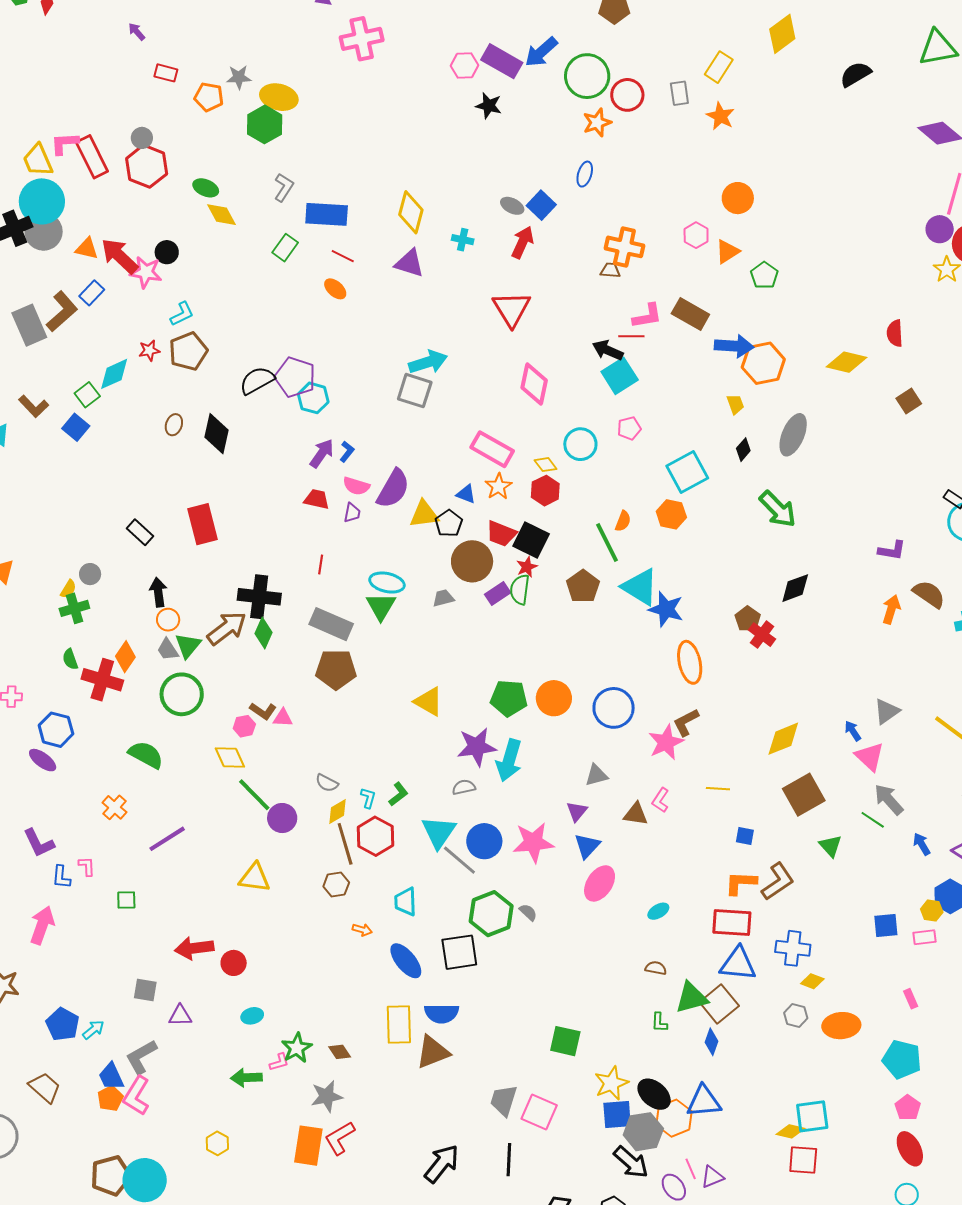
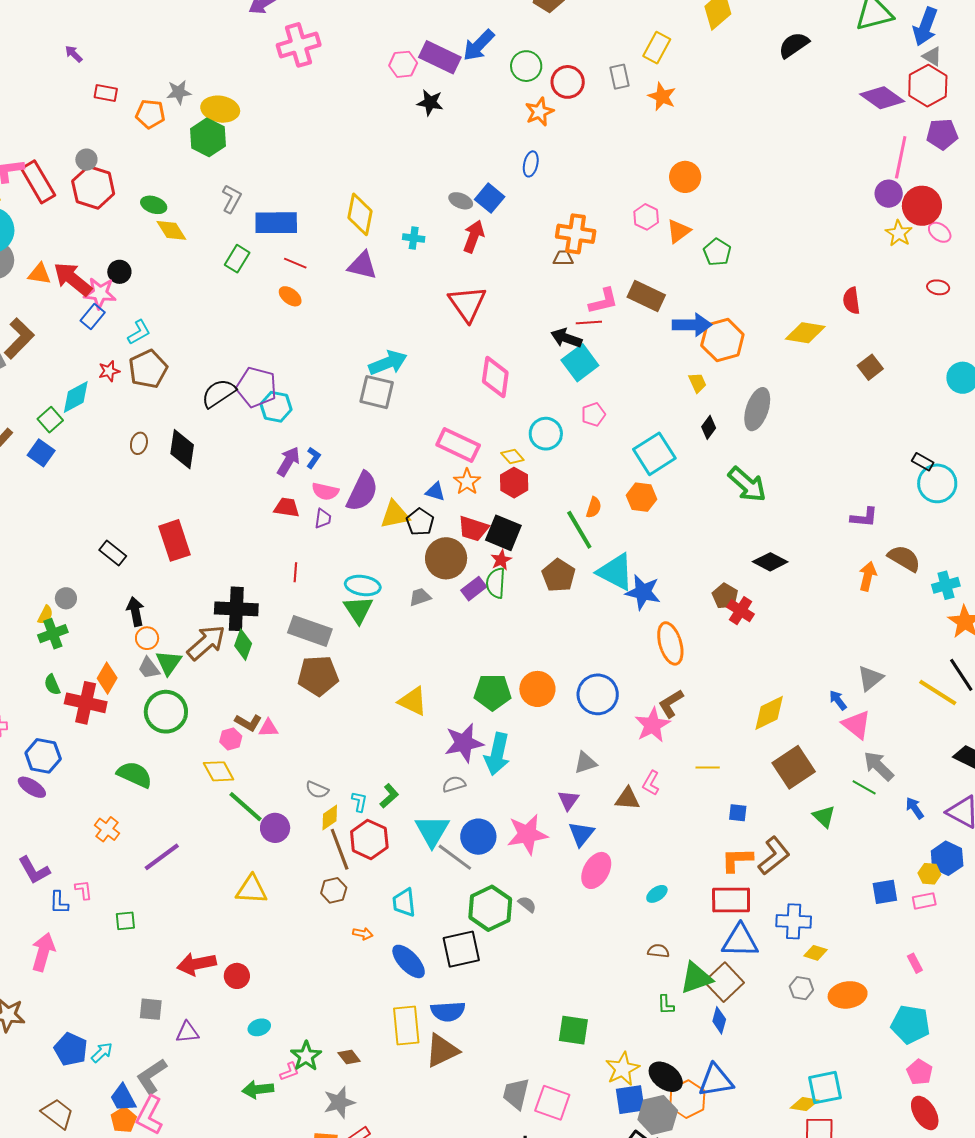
green circle: (587, 76) -> (526, 66), size x0.7
blue rectangle: (92, 293) -> (93, 316), moved
black diamond: (795, 588) -> (770, 562), turned 52

